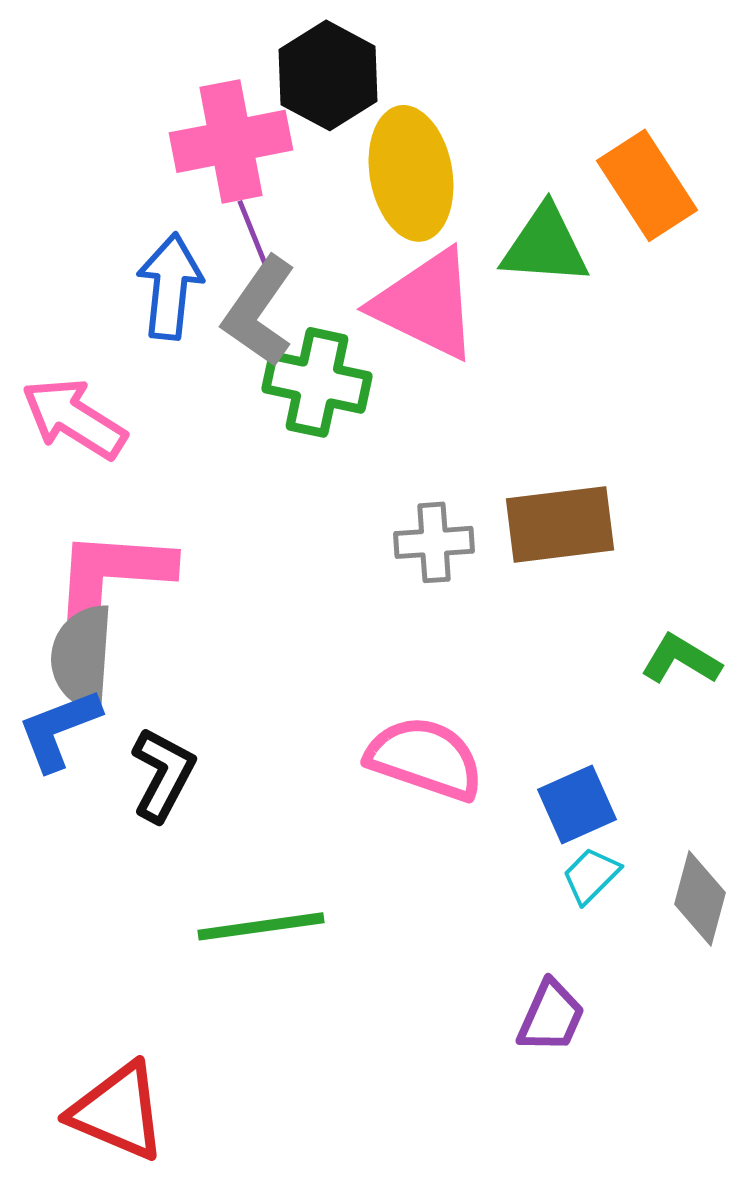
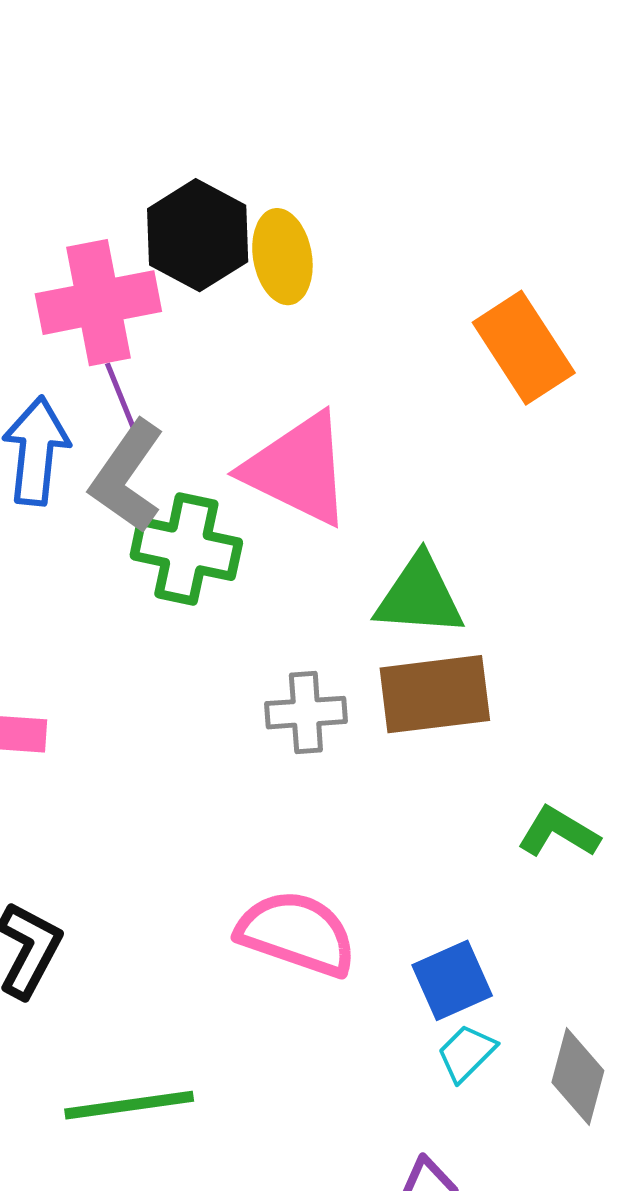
yellow ellipse: (411, 173) -> (282, 257), moved, size x0.7
green triangle: (545, 245) -> (419, 596), moved

